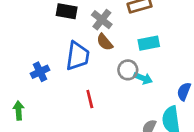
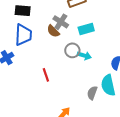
gray cross: (102, 20) -> (61, 22), moved
blue trapezoid: (78, 56) -> (23, 35), moved

